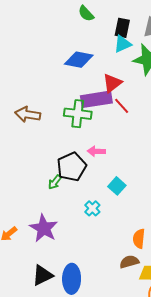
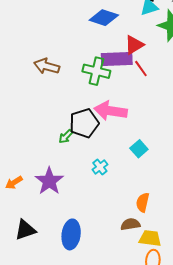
pink arrow: (96, 151) -> (111, 111), size x1.8
cyan square: (117, 186) -> (139, 149), moved
black triangle: (43, 275) -> (25, 230), moved

